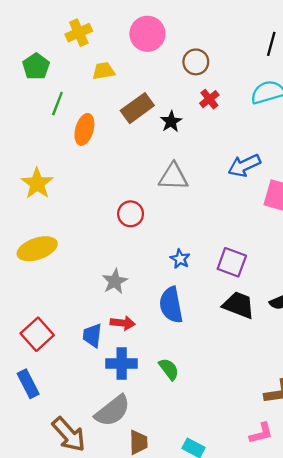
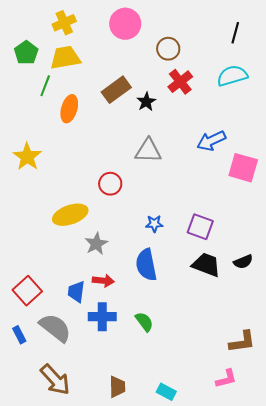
yellow trapezoid: (104, 71) -> (65, 58), moved, size x1.5
red cross: (209, 99) -> (180, 82), size x1.4
yellow ellipse: (37, 249) -> (70, 215), moved
blue star: (180, 259) -> (154, 224), turned -30
blue rectangle: (28, 384) -> (19, 335), size x0.7
gray semicircle: (113, 411) -> (55, 328), moved, turned -104

